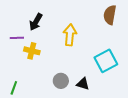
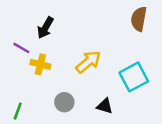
yellow arrow: (70, 35) -> (88, 62), moved, turned 45
purple line: (17, 38) -> (21, 48), turned 32
gray circle: (61, 81) -> (64, 102), moved

